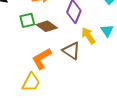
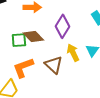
green square: (27, 20) -> (19, 40), moved

